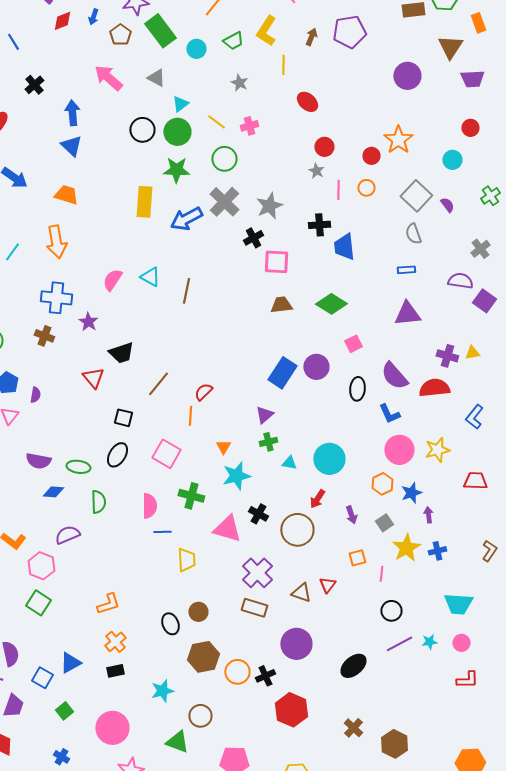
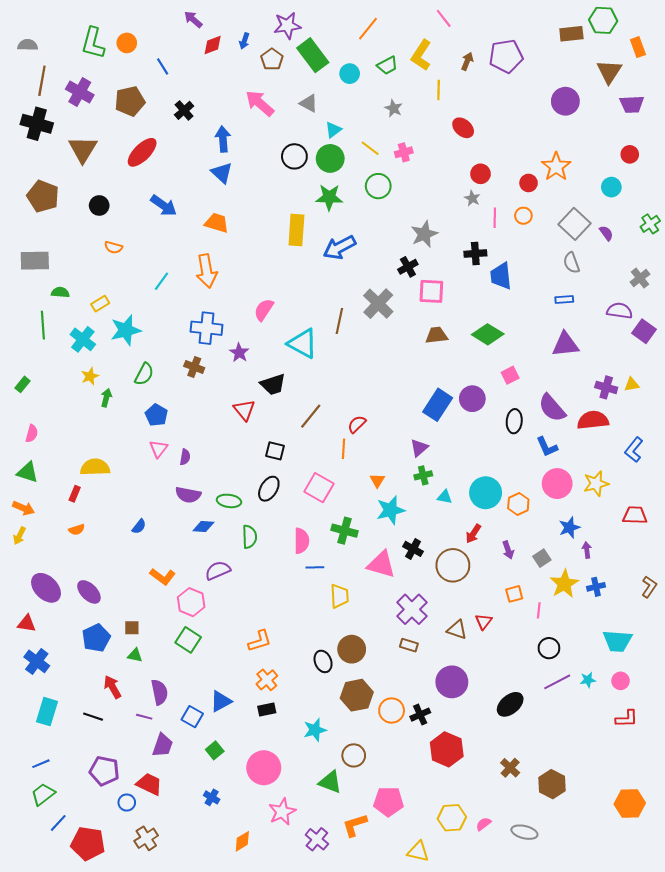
gray cross: (224, 202) -> (378, 304), moved
cyan triangle: (150, 277) -> (303, 343), moved, size x1.5
purple semicircle: (35, 395) -> (185, 457), moved
orange hexagon: (382, 484) -> (518, 504), moved
brown rectangle: (254, 608) -> (409, 645), size x0.7
brown circle: (198, 612) -> (352, 649), size x1.4

